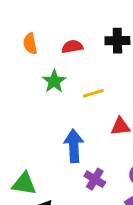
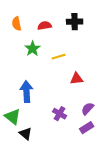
blue arrow: (74, 146) -> (27, 92), moved
green triangle: (24, 184) -> (13, 117), turned 30

